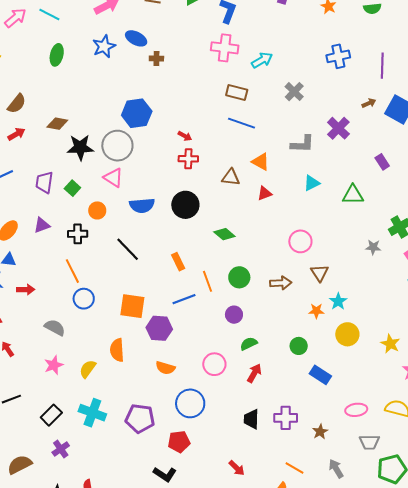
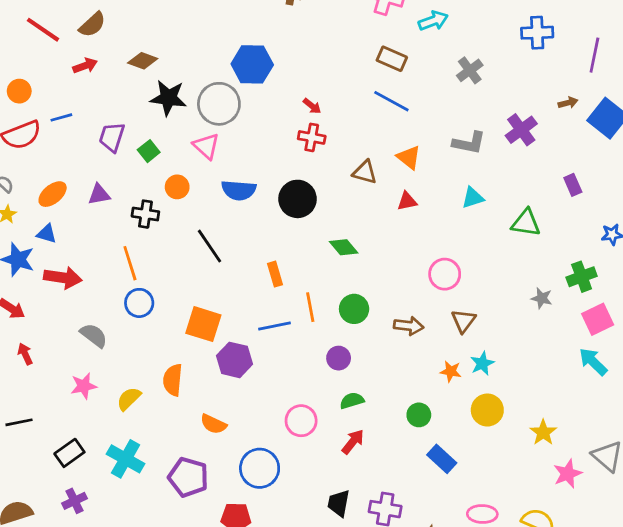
red arrow: (26, 290) -> (63, 278), size x1.5
orange semicircle: (165, 368) -> (213, 424), moved

